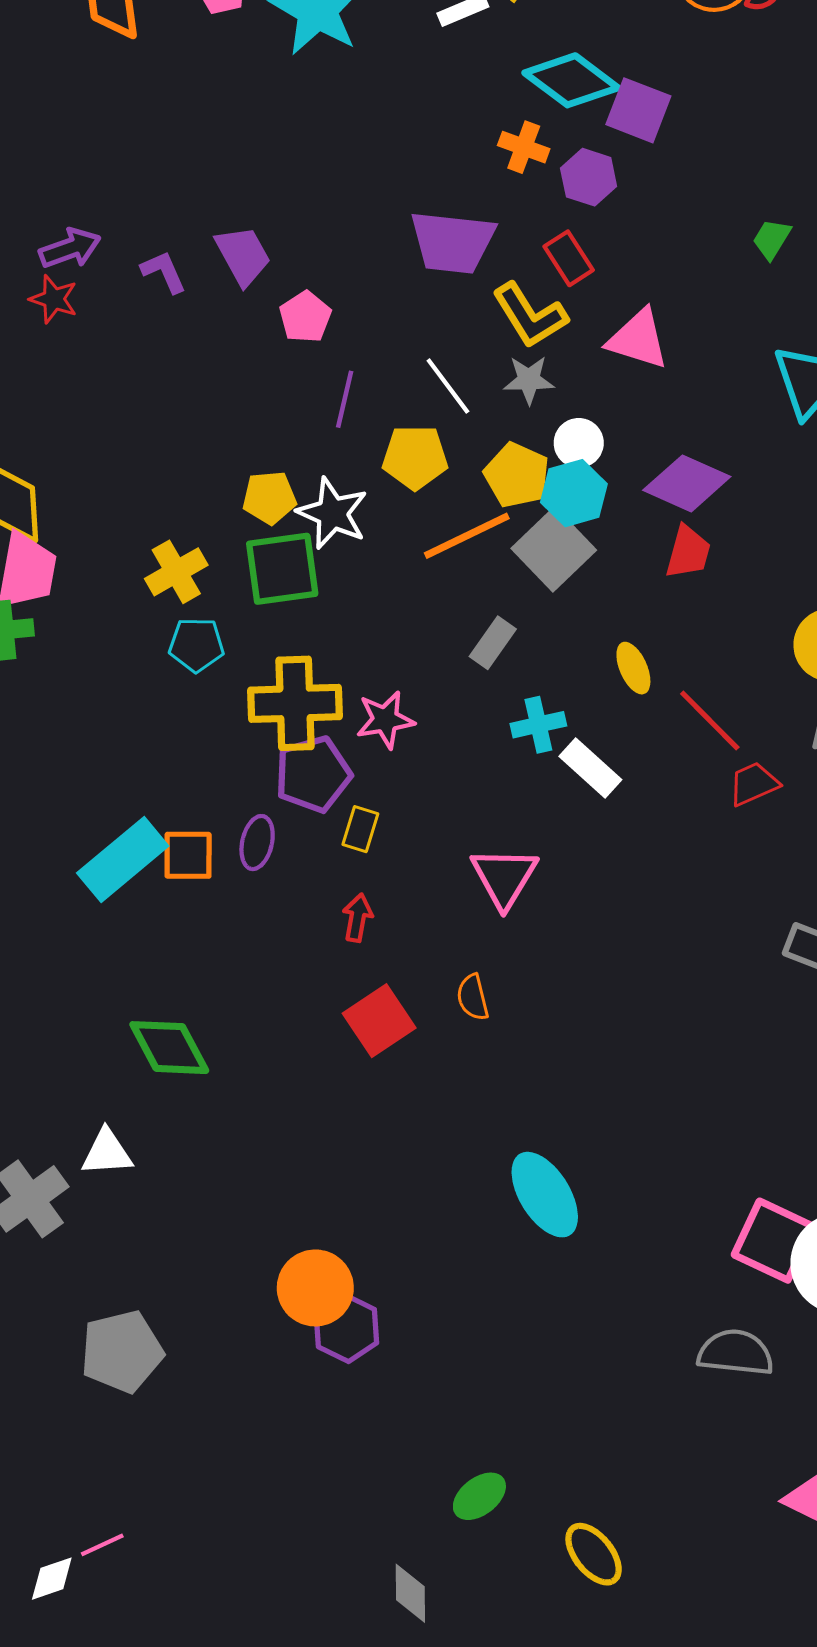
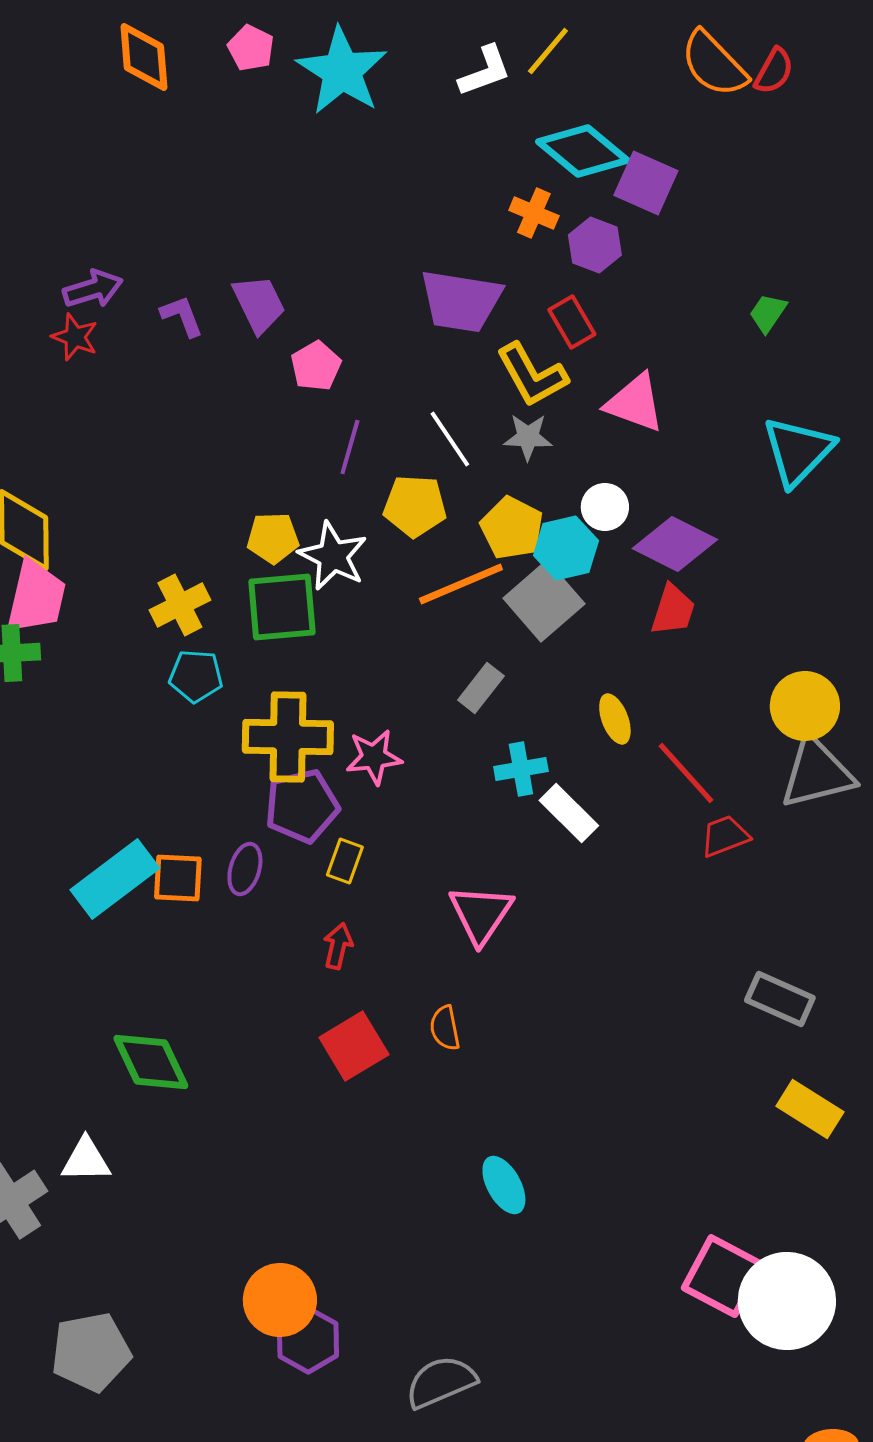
white circle: (579, 443) -> (605, 507), moved
cyan ellipse: (545, 1195) -> (504, 1185), moved, size x0.7
gray semicircle: (736, 1353) -> (441, 1382), moved, turned -32

